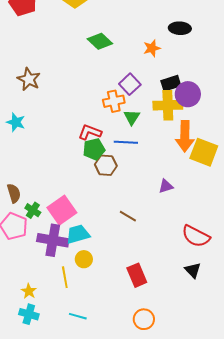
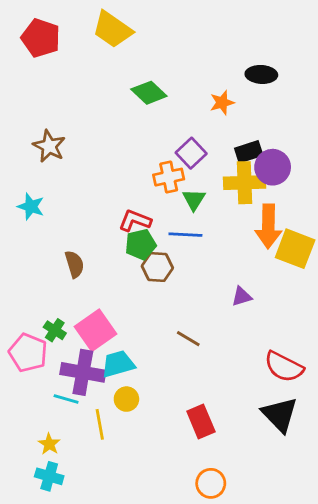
brown semicircle: (14, 193) -> (74, 264), moved
black triangle: (193, 270) -> (280, 414), size x1.6
cyan line: (78, 316) -> (66, 399), moved

